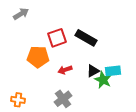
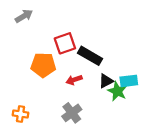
black rectangle: (86, 38) -> (90, 56), moved

